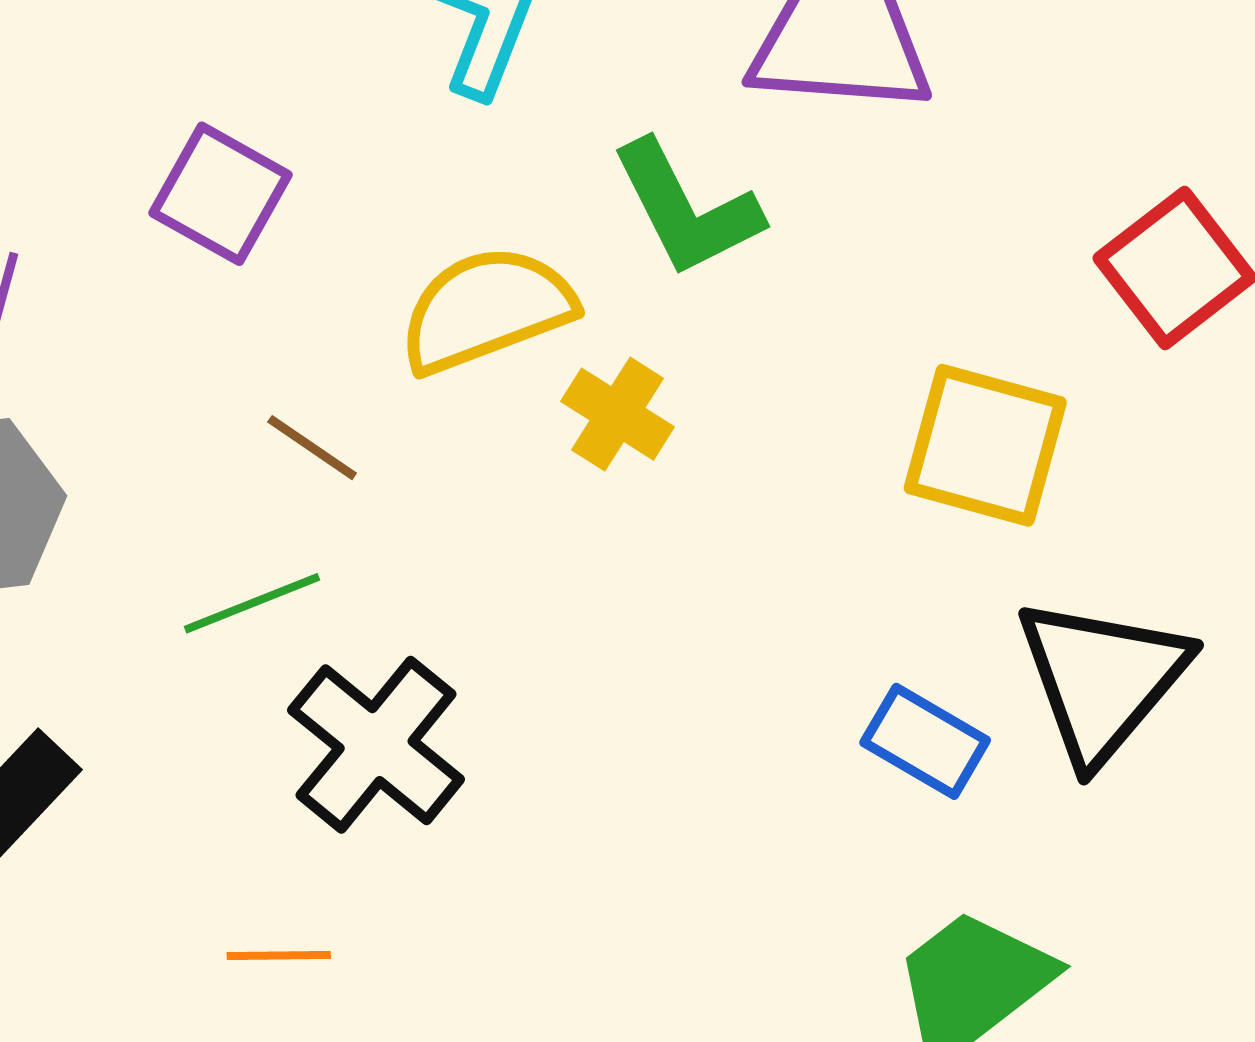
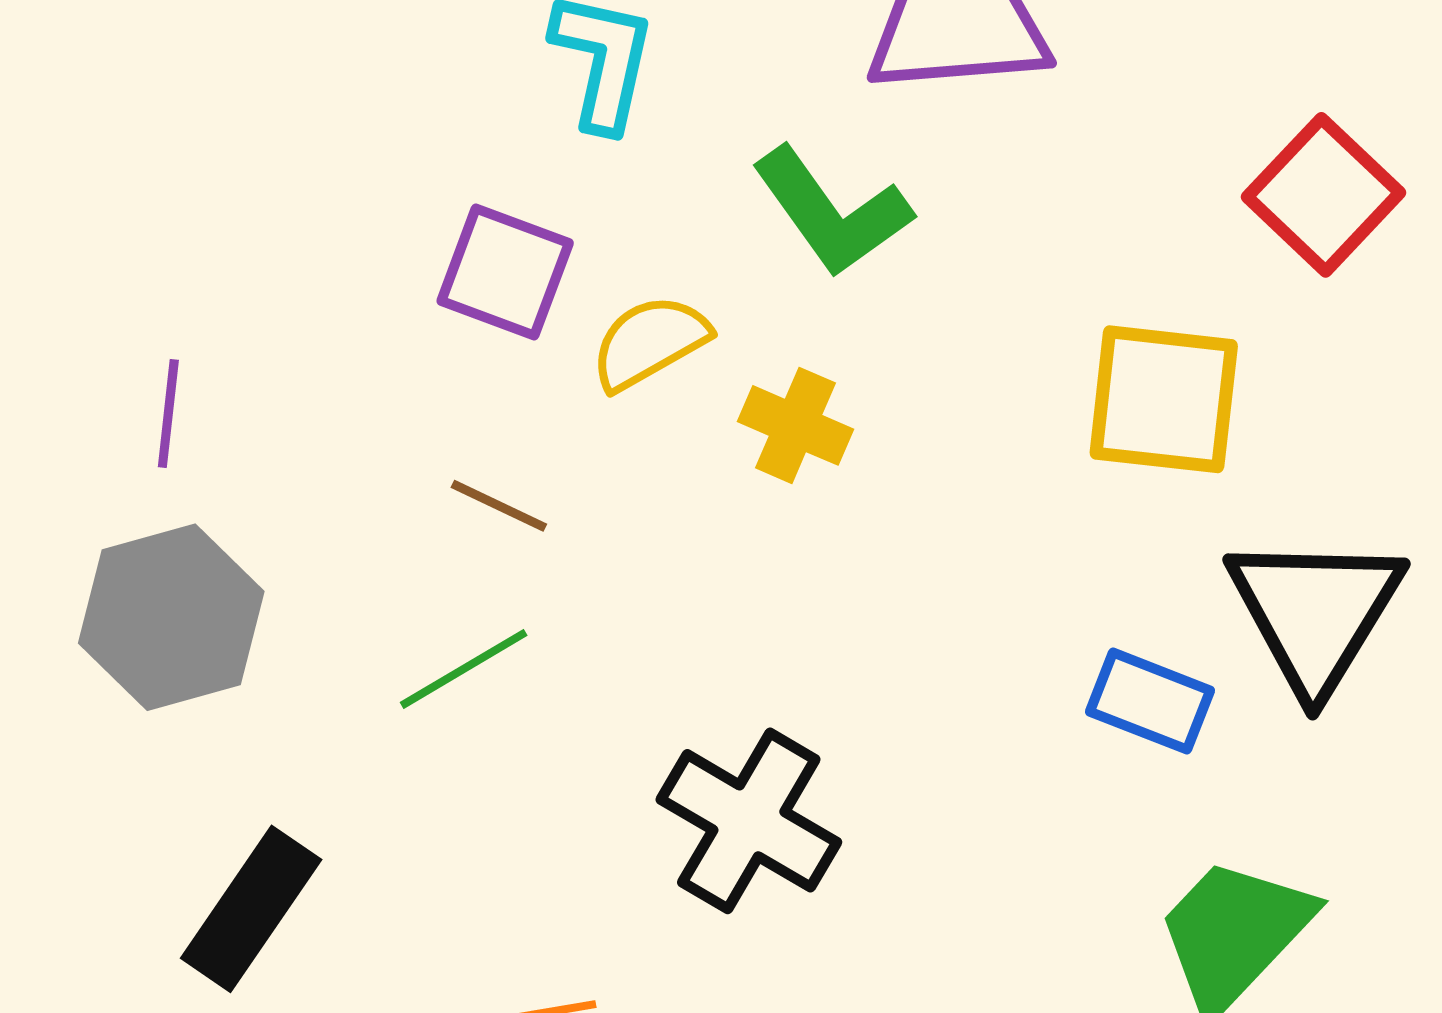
purple square: (221, 194) -> (505, 272), moved
yellow semicircle: (486, 309) -> (650, 342), size x0.7
black cross: (376, 745) -> (749, 821), moved

